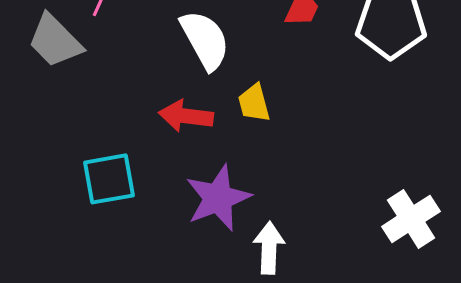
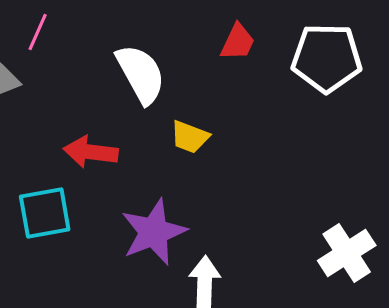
yellow trapezoid: (254, 103) -> (190, 137), turned -54
red arrow: (186, 116) -> (91, 152), moved

